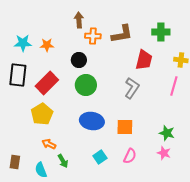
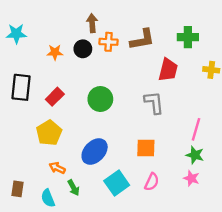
cyan star: (23, 43) -> (16, 34), moved
black circle: (79, 60) -> (83, 49), moved
red rectangle: (47, 83) -> (55, 97), size x0.7
pink line: (174, 86) -> (196, 129), moved
gray L-shape: (132, 88) -> (154, 102), turned -40
blue ellipse: (92, 121) -> (95, 152), moved, turned -55
cyan square: (100, 157) -> (117, 183), size x1.5

